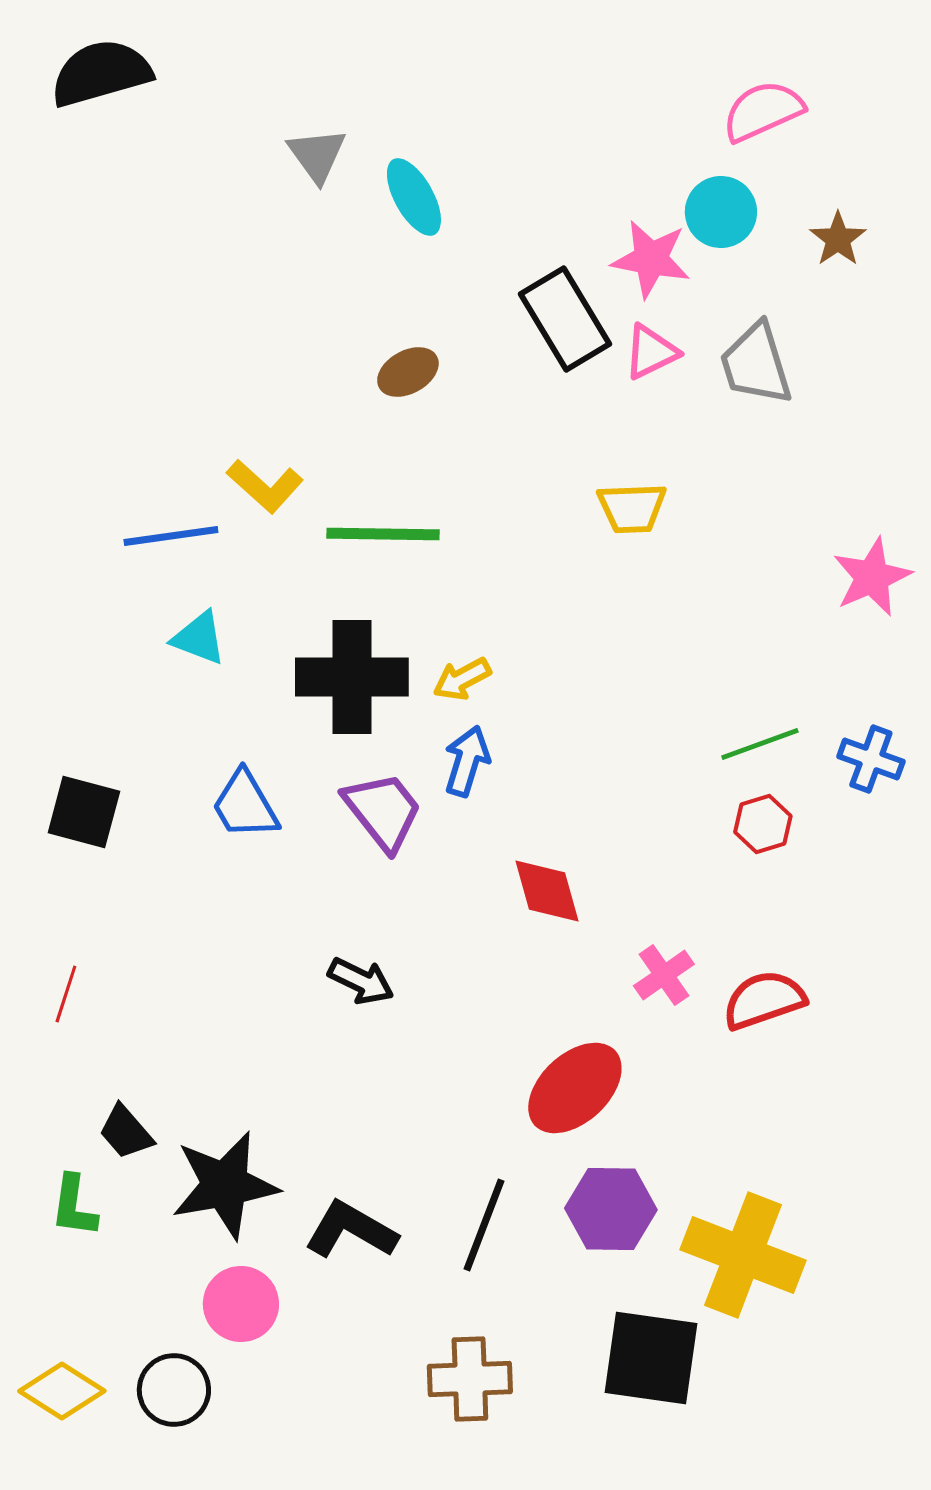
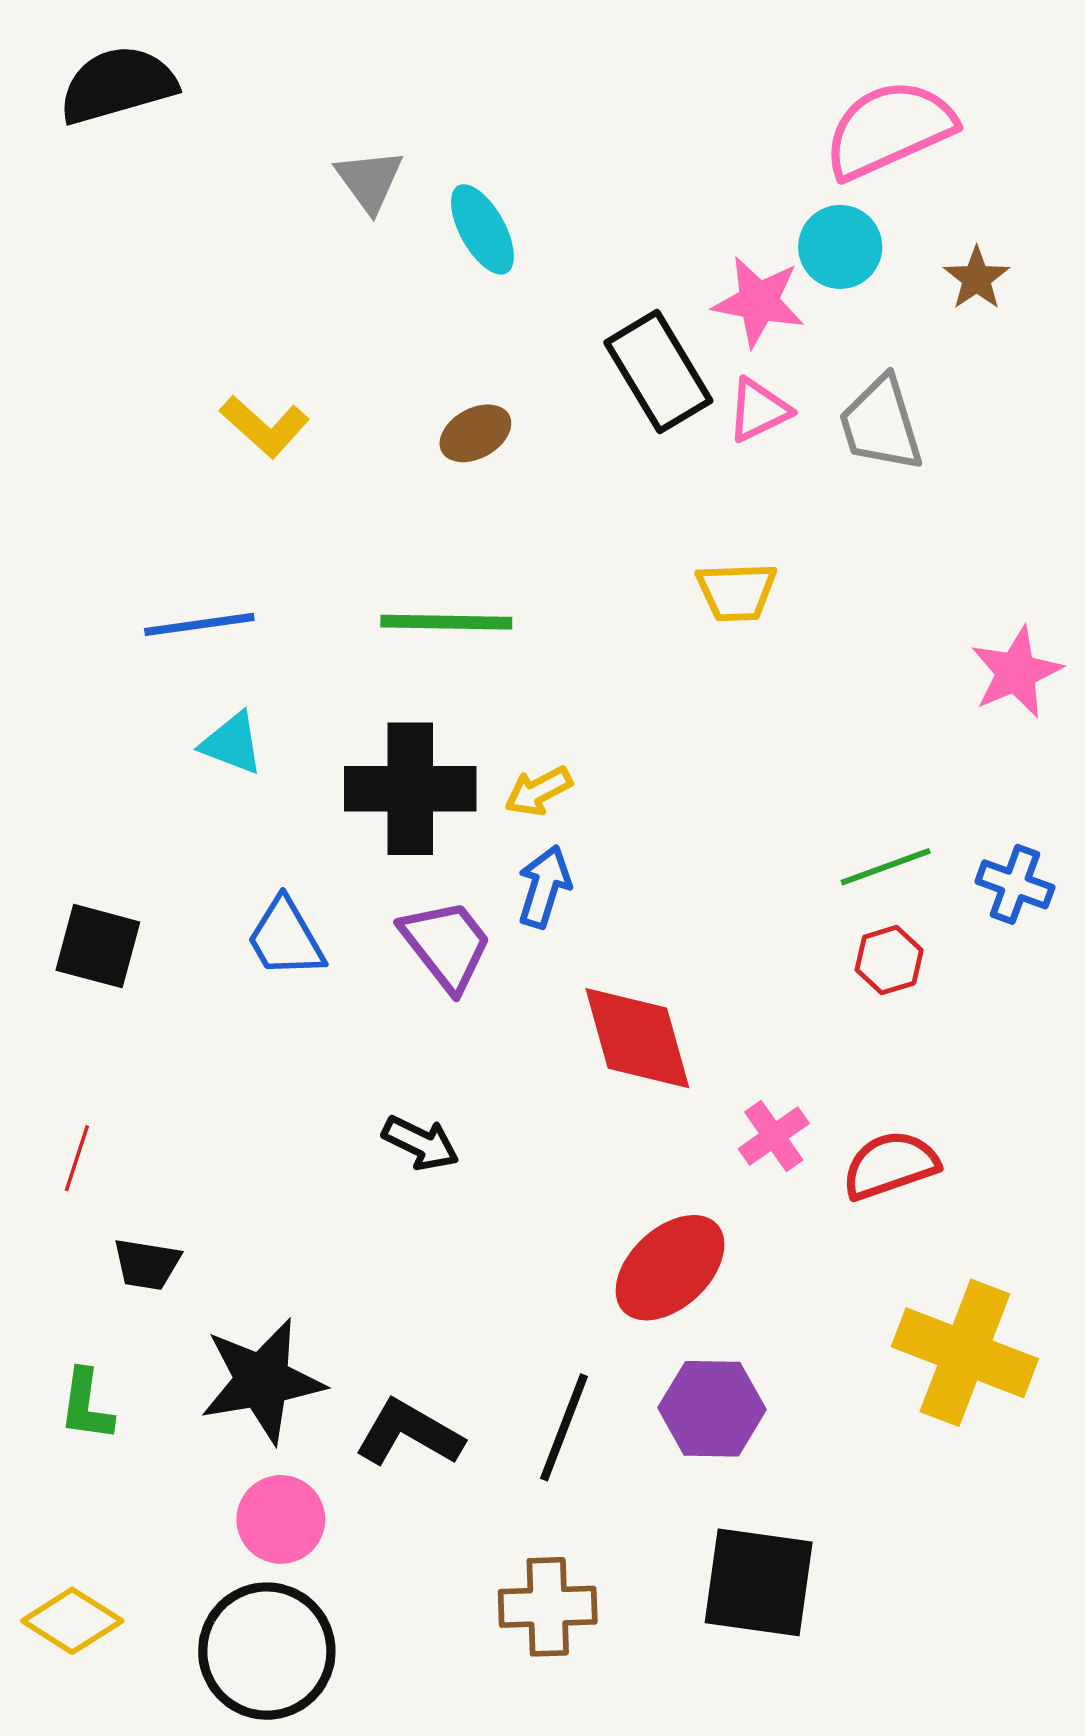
pink semicircle: (763, 111) -> (889, 129), size x1.4
yellow L-shape: (265, 486) -> (265, 426), moved
red diamond: (547, 891) -> (637, 1038), size x1.4
black trapezoid: (126, 1132) -> (147, 1264), moved, turned -40
yellow cross: (743, 1255) -> (965, 1353), moved
black circle: (174, 1390) -> (267, 1651), moved, size x1.6

